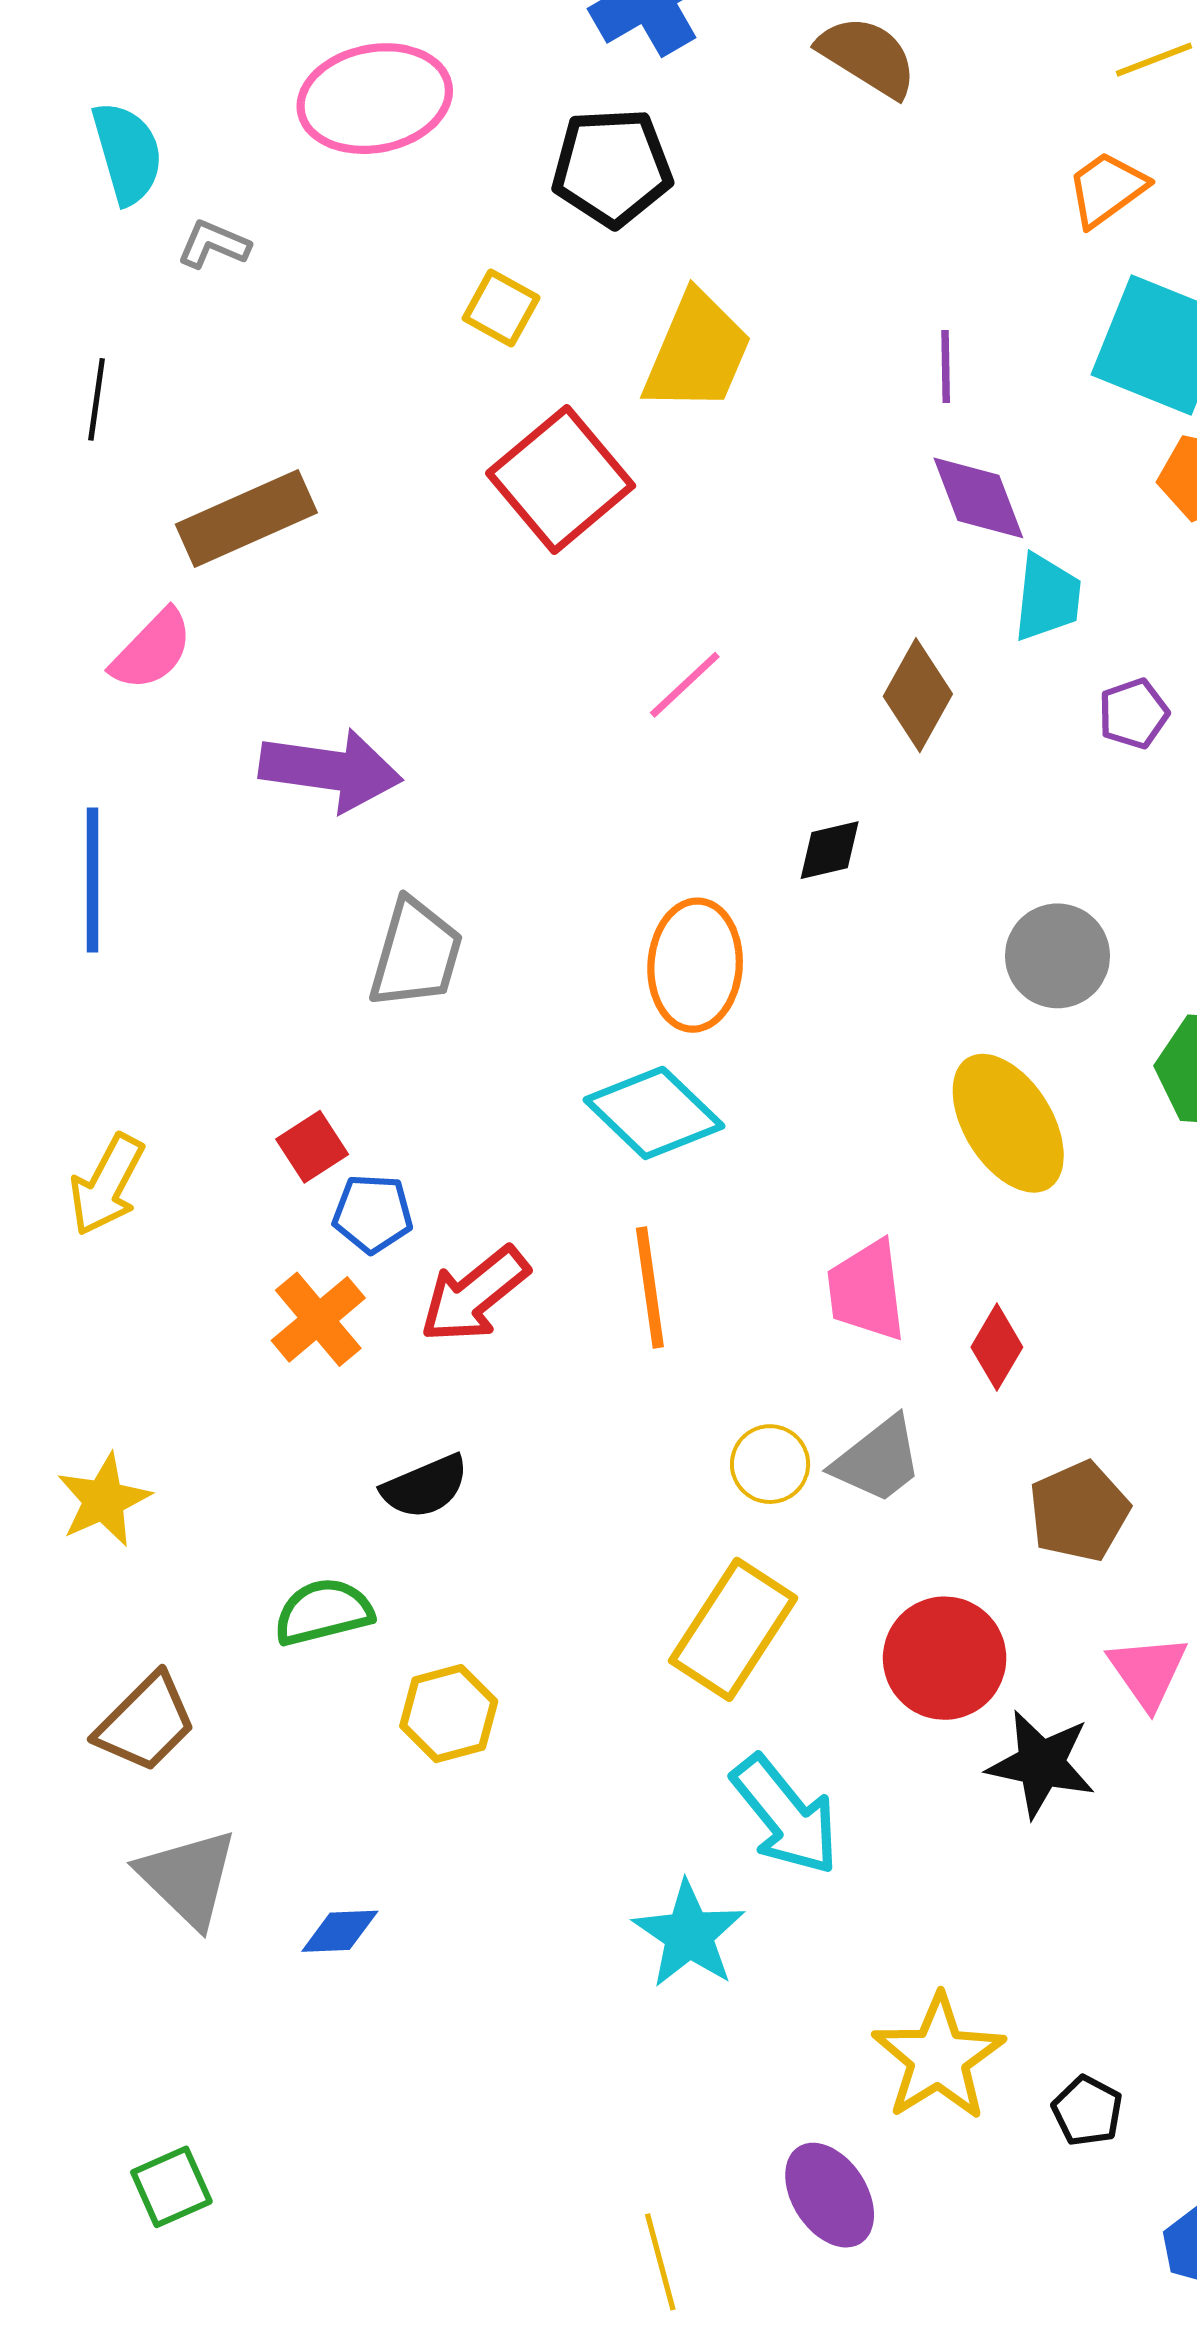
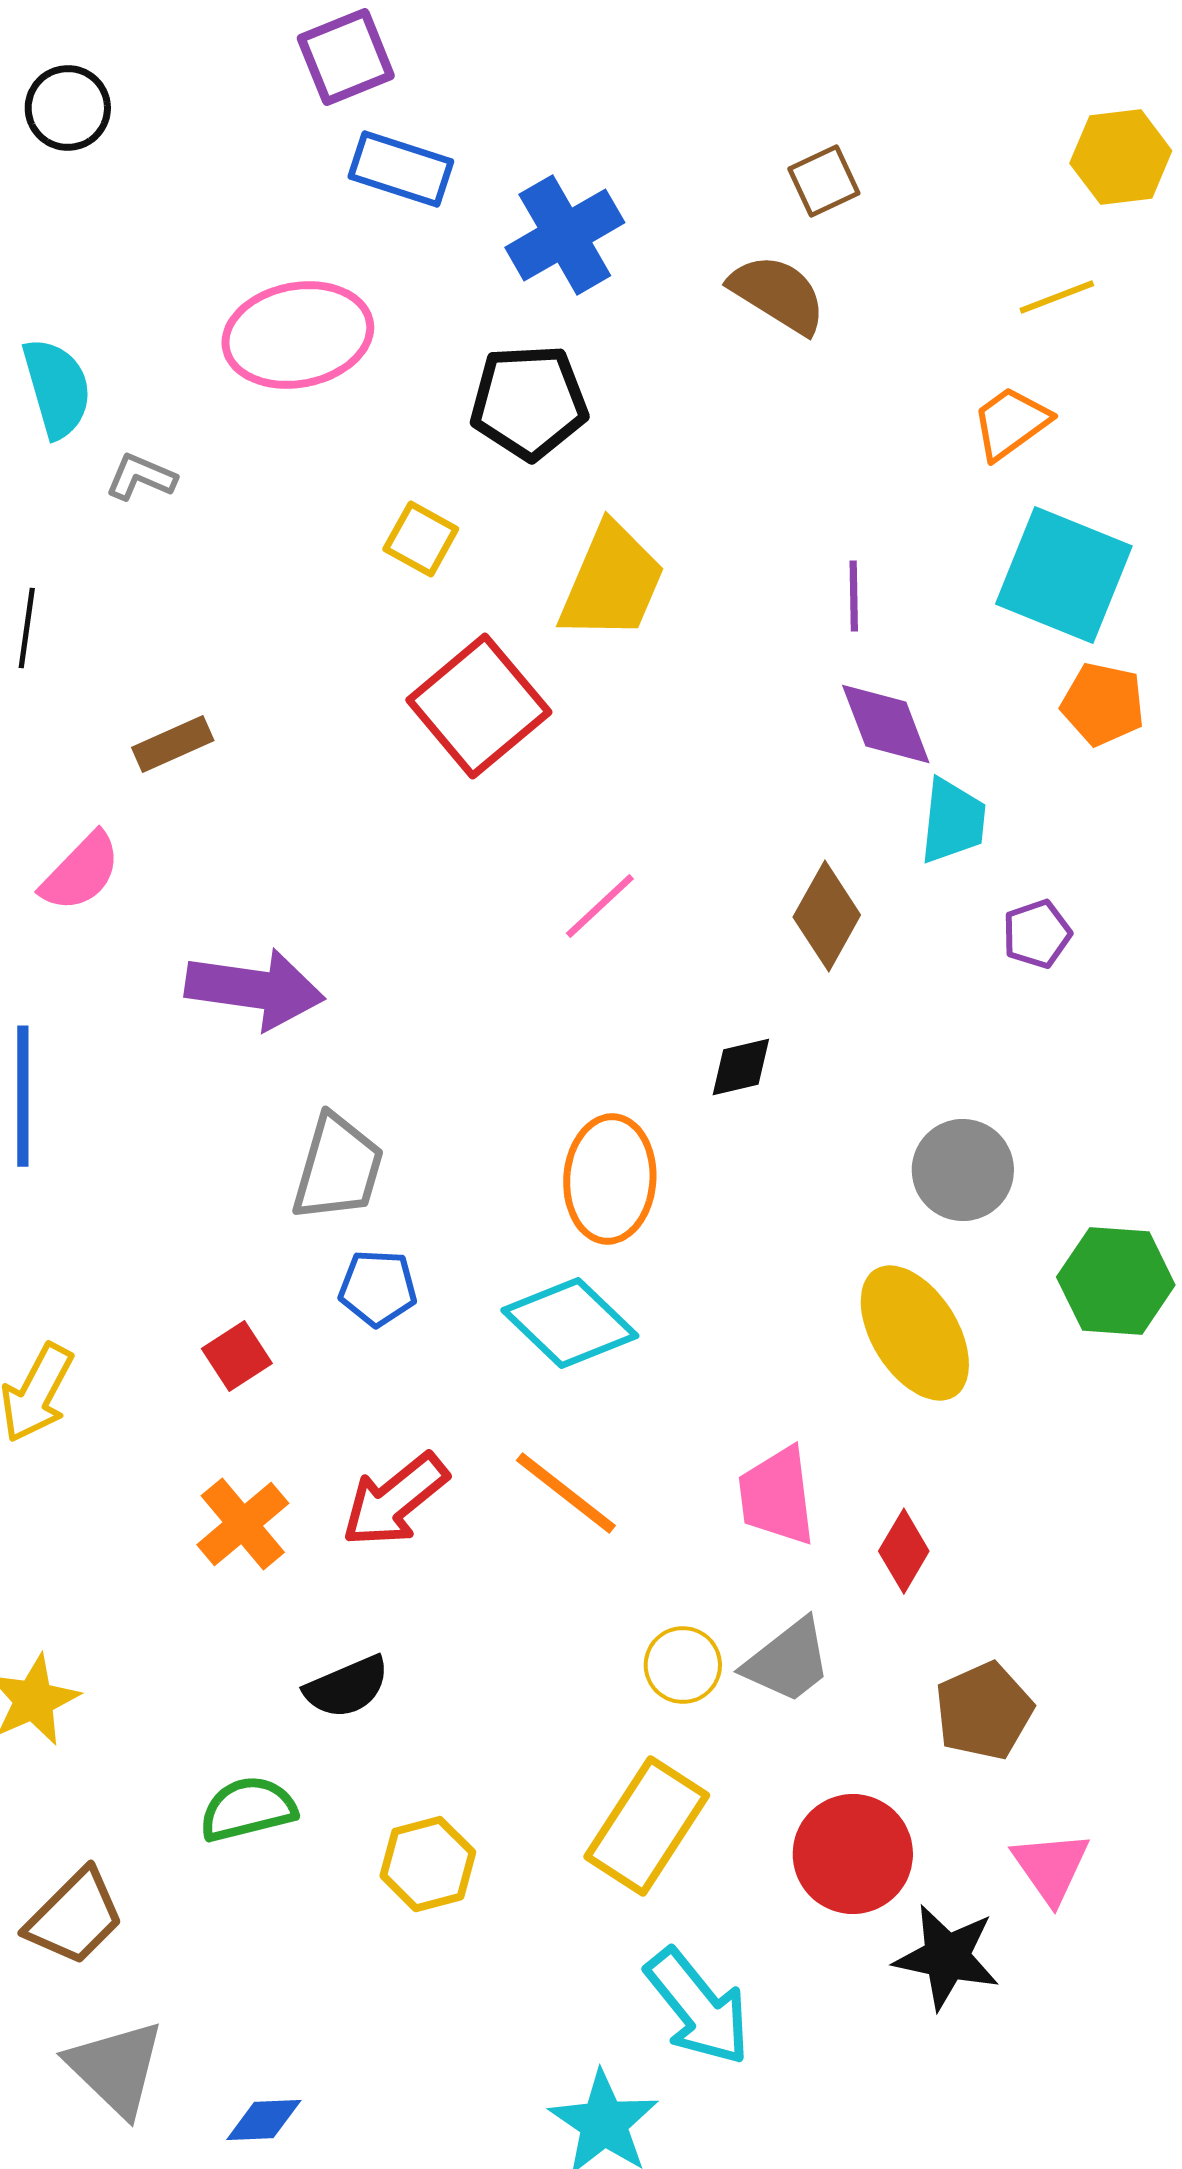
brown rectangle: (246, 518) -> (173, 744), size x0.6
blue pentagon: (373, 1214) -> (378, 1288), moved
orange line: (650, 1287) -> (566, 1493), turned -44
yellow hexagon: (449, 1714) -> (428, 1864), moved

